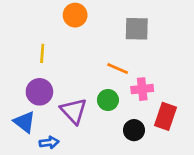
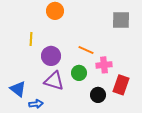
gray square: (137, 29) -> (121, 20), moved
purple circle: (39, 92) -> (51, 56), moved
purple triangle: (74, 111) -> (54, 81), turned -30

